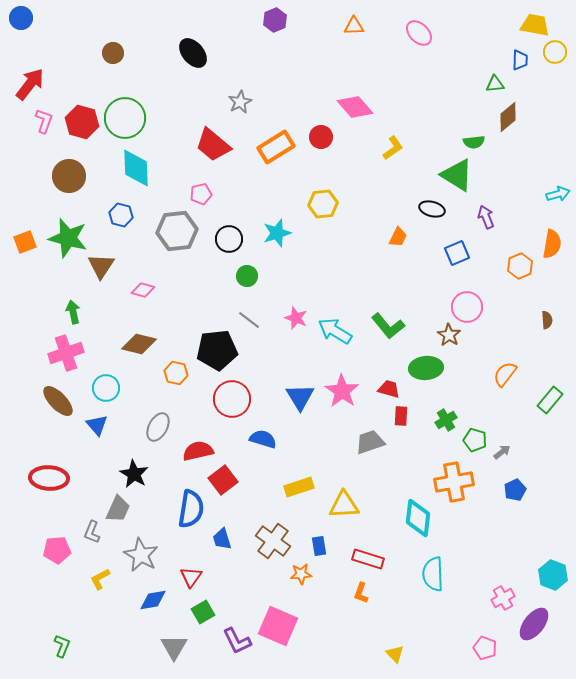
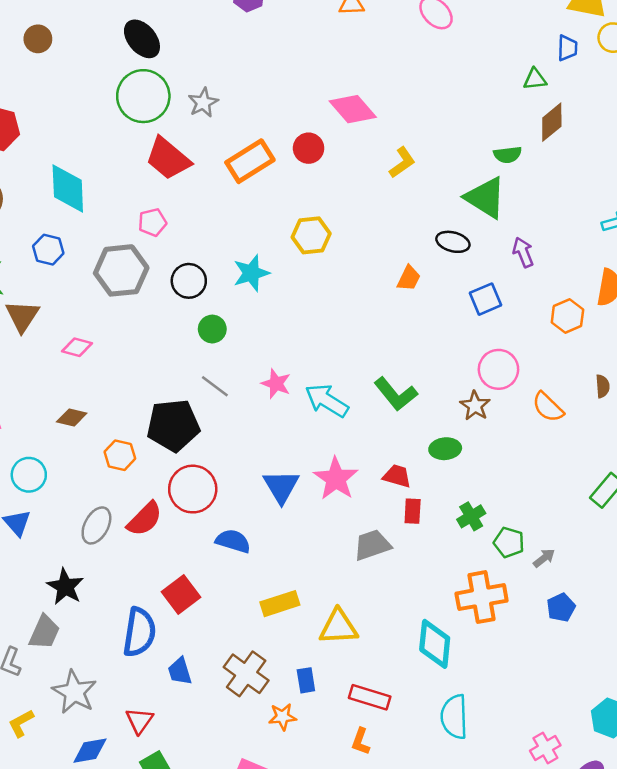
green circle: (125, 118) -> (143, 96), moved
brown diamond: (139, 344) -> (72, 417), size x0.7
green ellipse: (426, 368) -> (445, 449), size x0.7
orange semicircle: (505, 374) -> (548, 407), moved, turned -84
red semicircle: (198, 451) -> (145, 519), moved, turned 148

